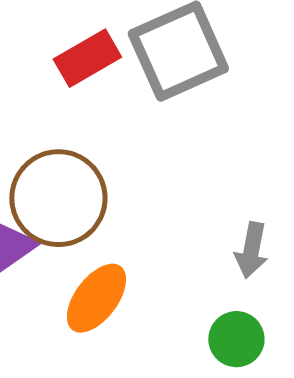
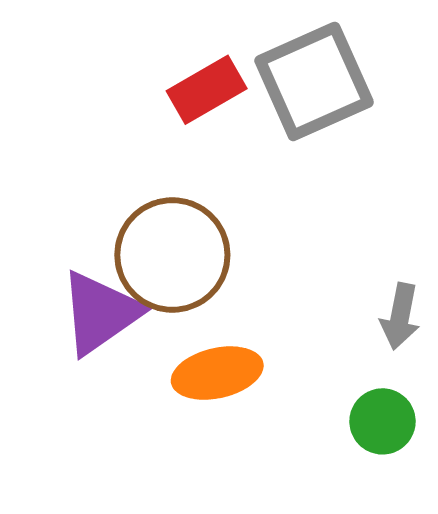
orange ellipse: (96, 298) -> (217, 373), turned 40

